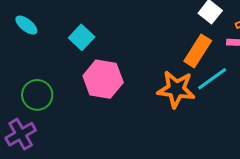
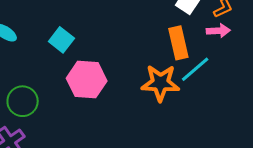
orange rectangle: (198, 51) -> (178, 43), turned -40

